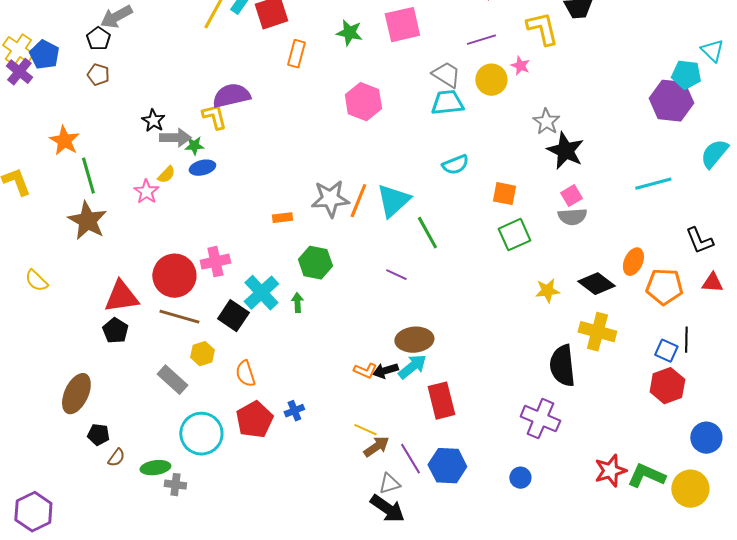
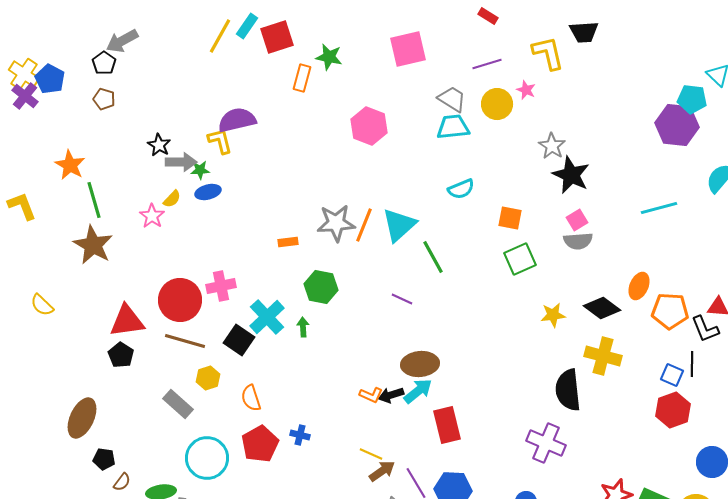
green star: (349, 33) -> (329, 57), moved
black L-shape: (699, 241) -> (705, 329), moved
blue cross: (294, 411) -> (300, 435), turned 36

